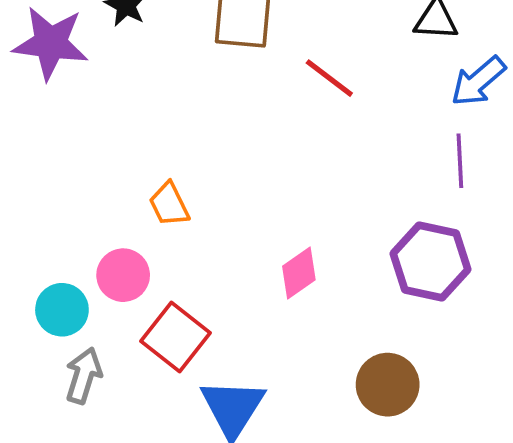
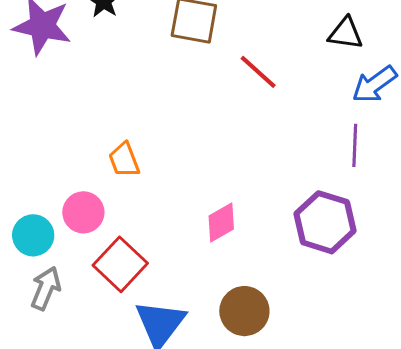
brown circle: (388, 385) -> (244, 311), moved

